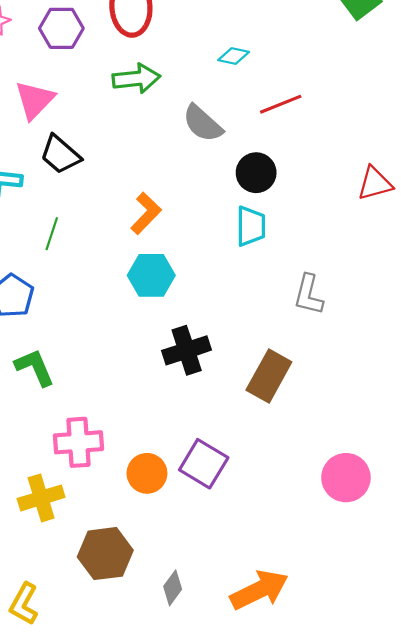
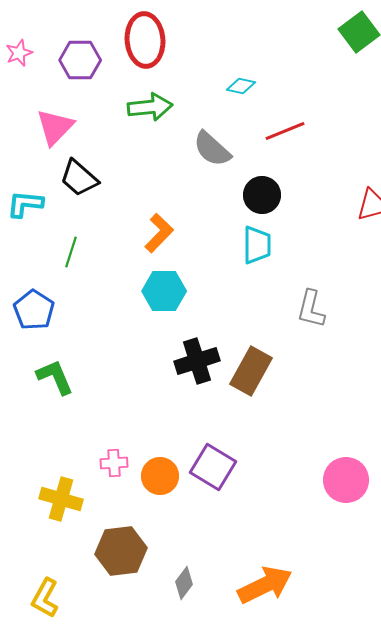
brown rectangle: (269, 376) -> (251, 371), moved
pink cross: (78, 442) -> (114, 463), moved, size x0.6
yellow cross: (41, 498) -> (61, 499), turned 33

